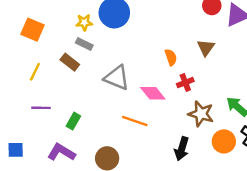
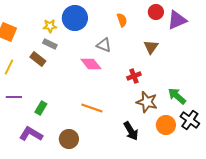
orange semicircle: (171, 57) -> (122, 20), moved
gray triangle: (117, 78) -> (104, 45), moved, size x0.7
pink diamond: (153, 93) -> (91, 64), moved
black arrow: (182, 149) -> (131, 131), turned -48

